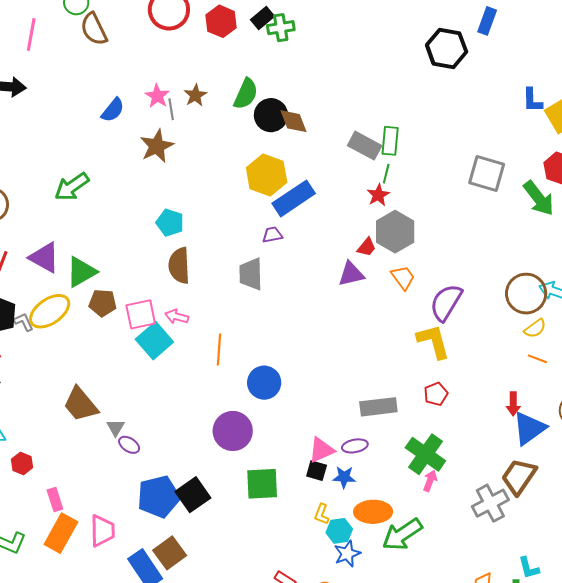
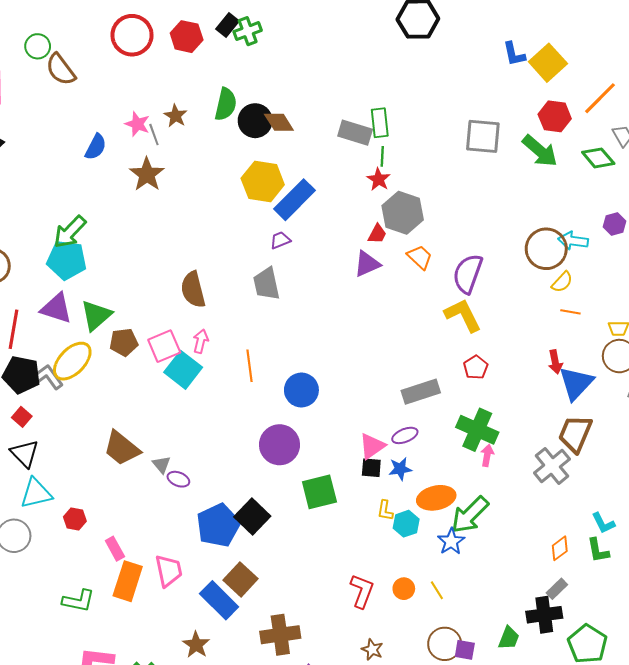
cyan pentagon: (170, 223) -> (67, 260), moved, size x1.4
pink arrow: (177, 317) -> (201, 341), turned 100
gray L-shape: (24, 322) -> (48, 377), size x1.4
blue star: (347, 554) -> (451, 541), moved

